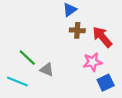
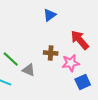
brown cross: (77, 30) -> (51, 53), moved

